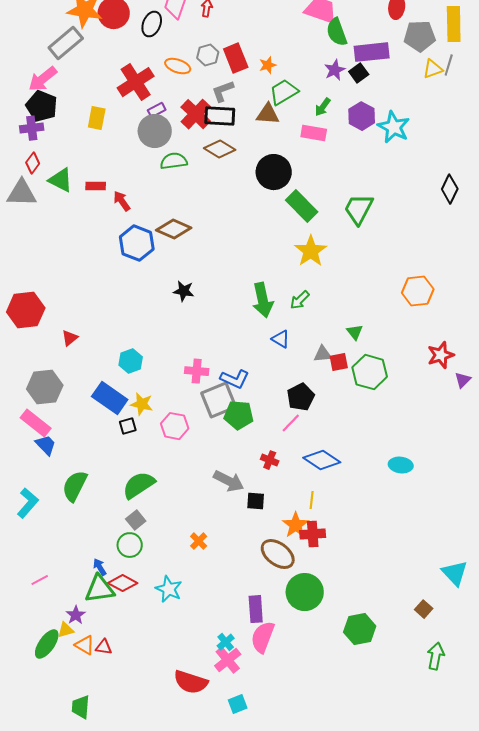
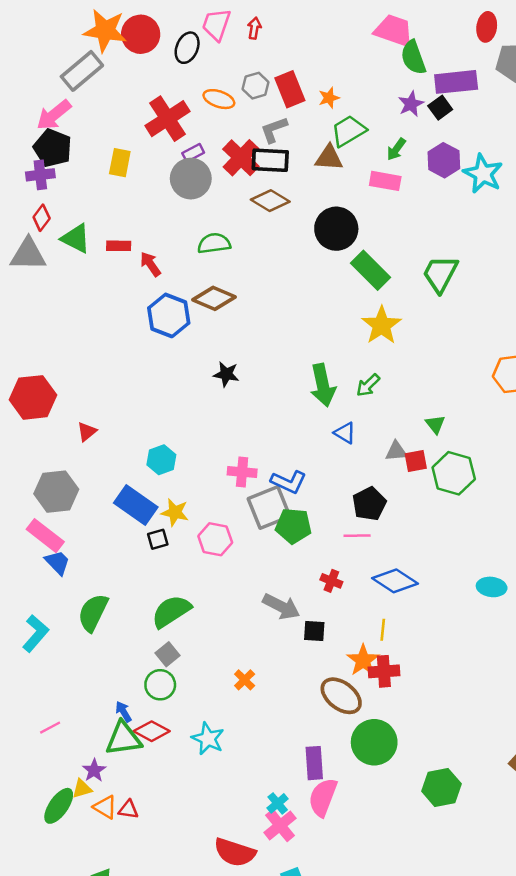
green semicircle: (174, 161) -> (214, 243), moved
pink line: (291, 423) -> (357, 536), turned 45

